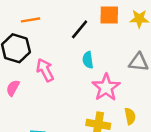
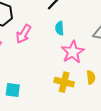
pink arrow: (45, 70) -> (24, 34), turned -126

